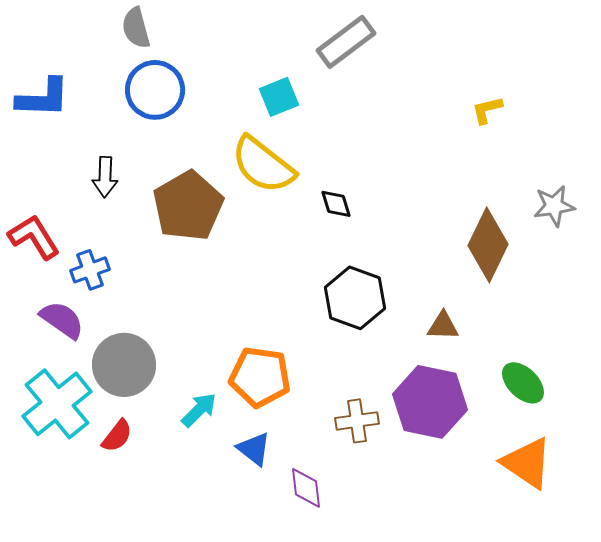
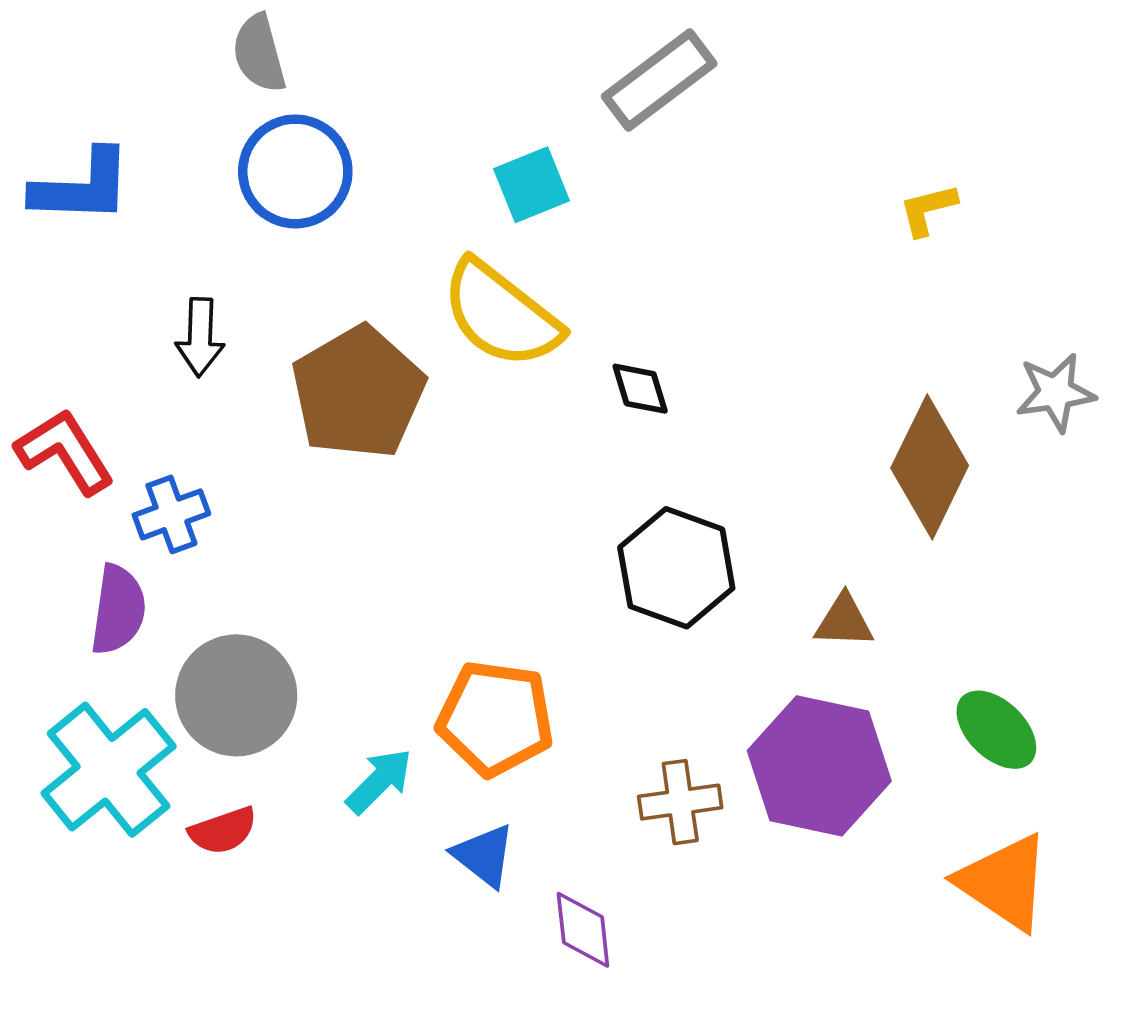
purple semicircle: (62, 320) -> (118, 610), turned 63
red semicircle: (117, 436) -> (223, 831), turned 33

